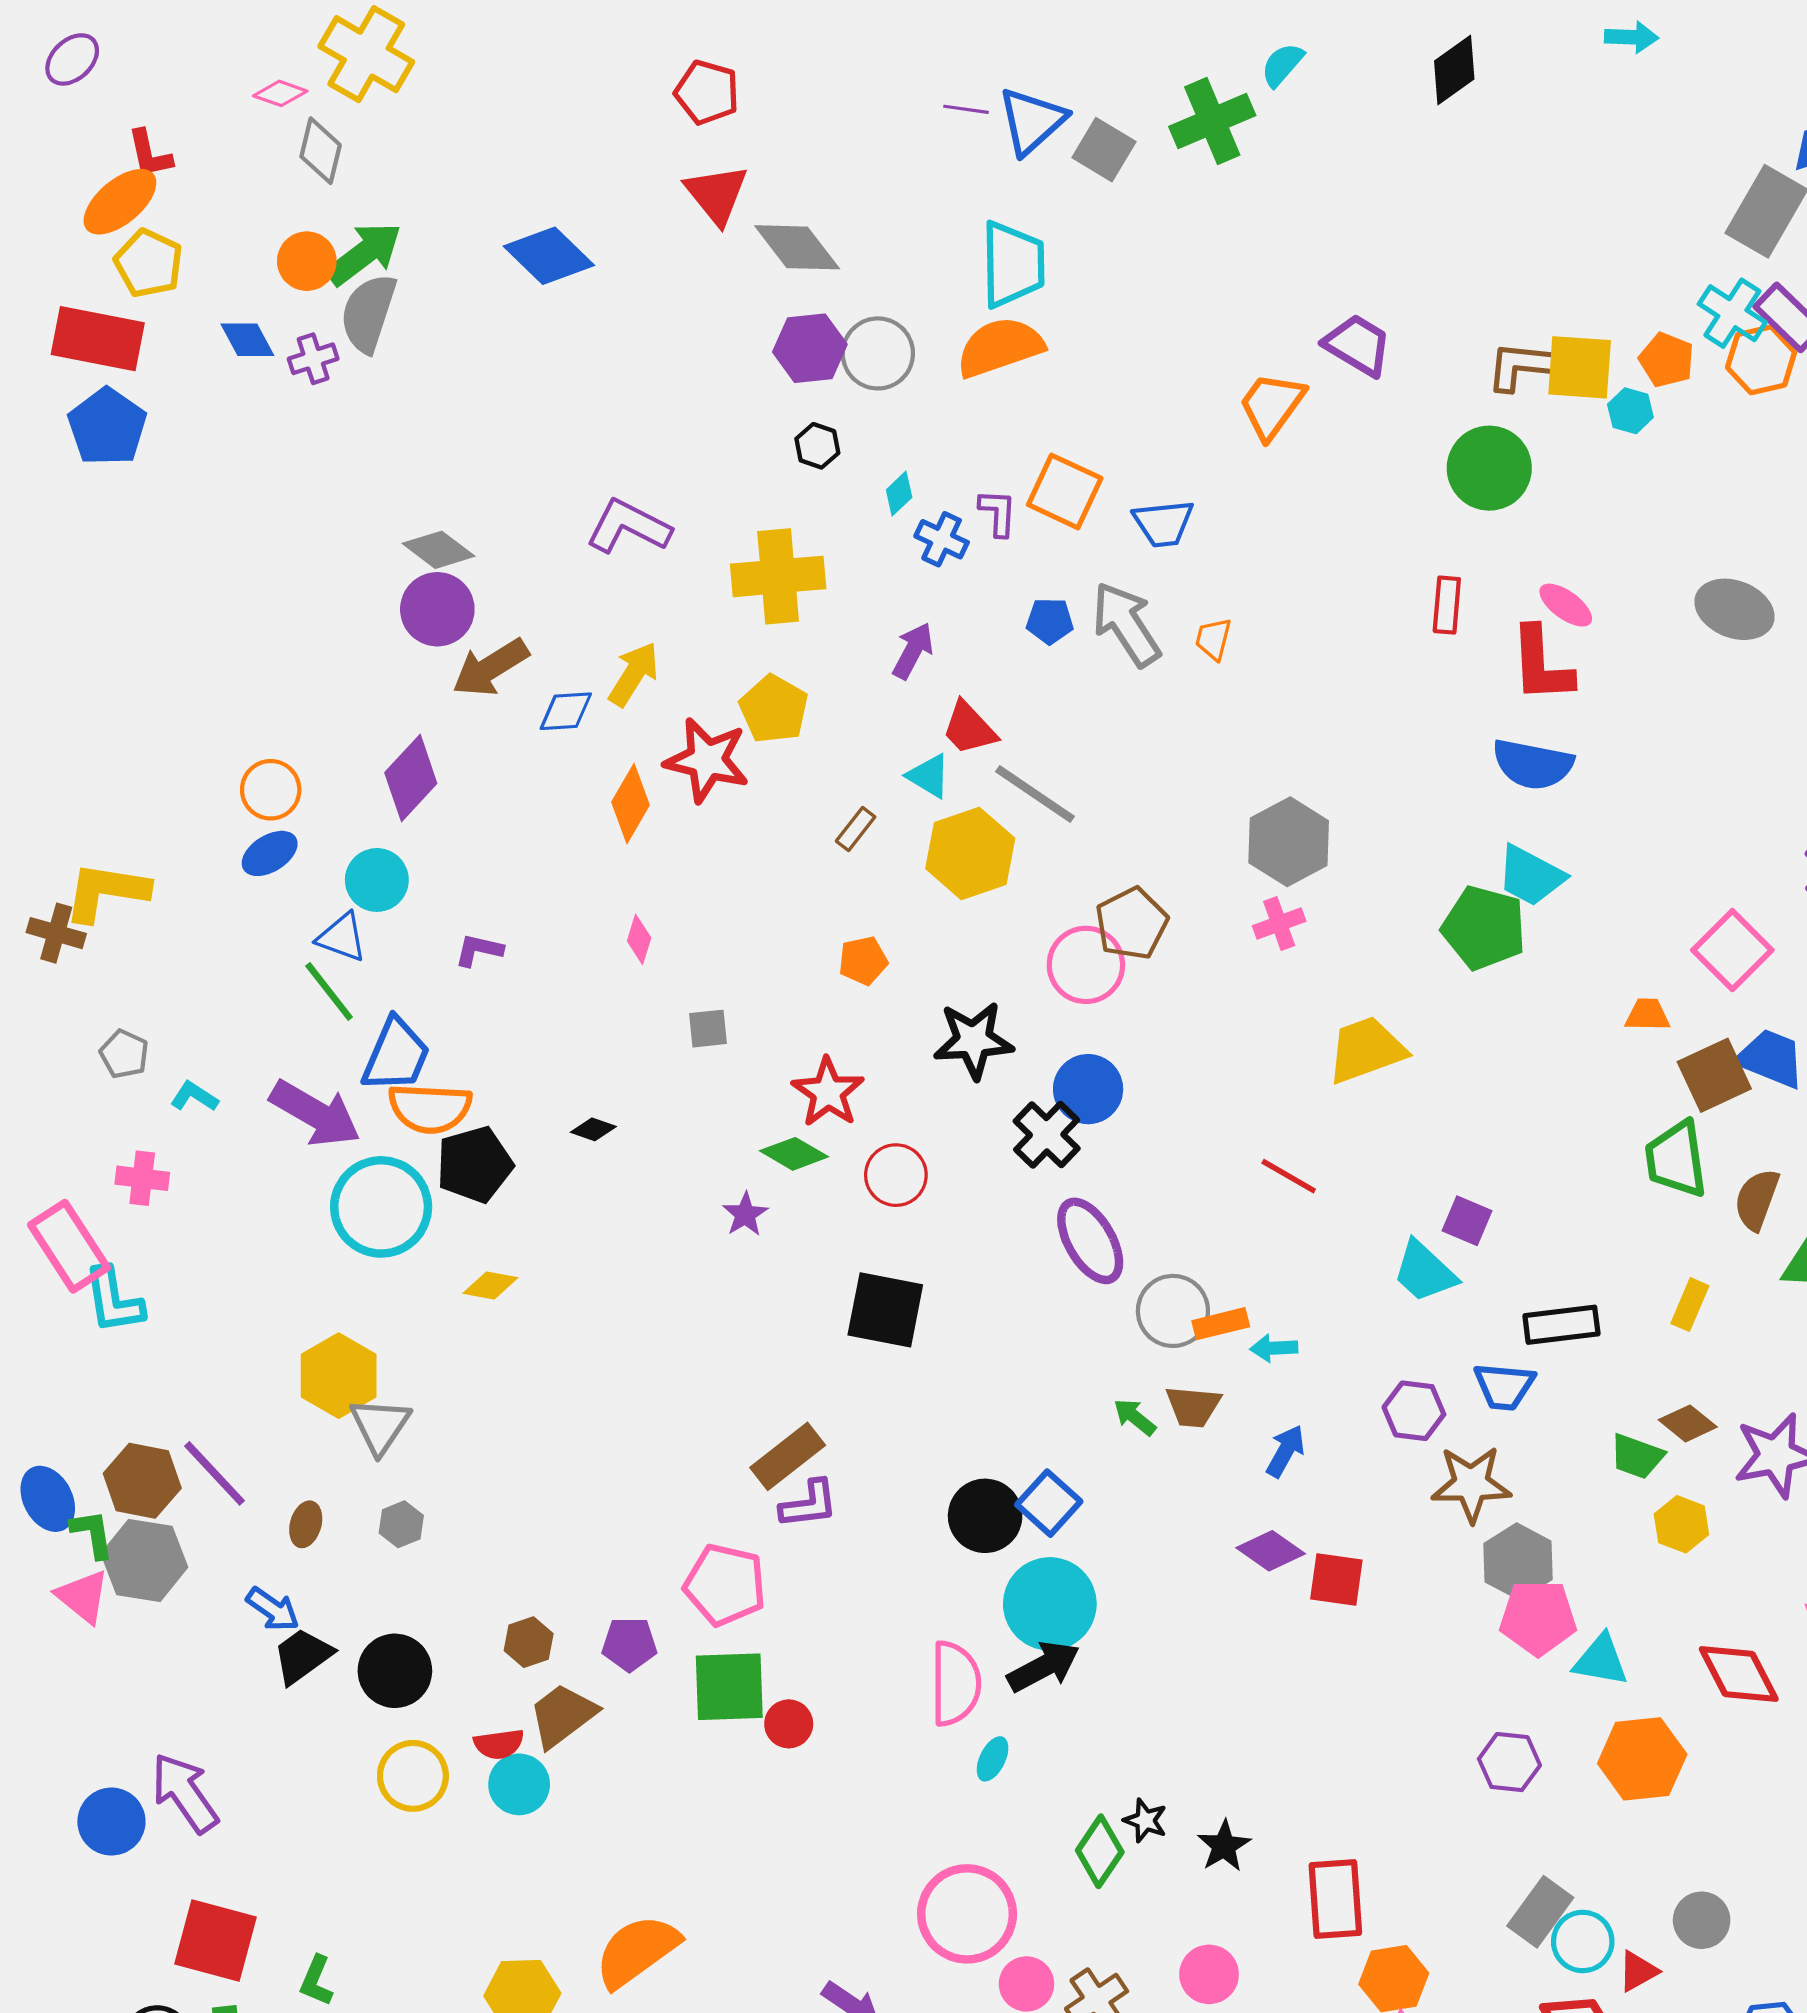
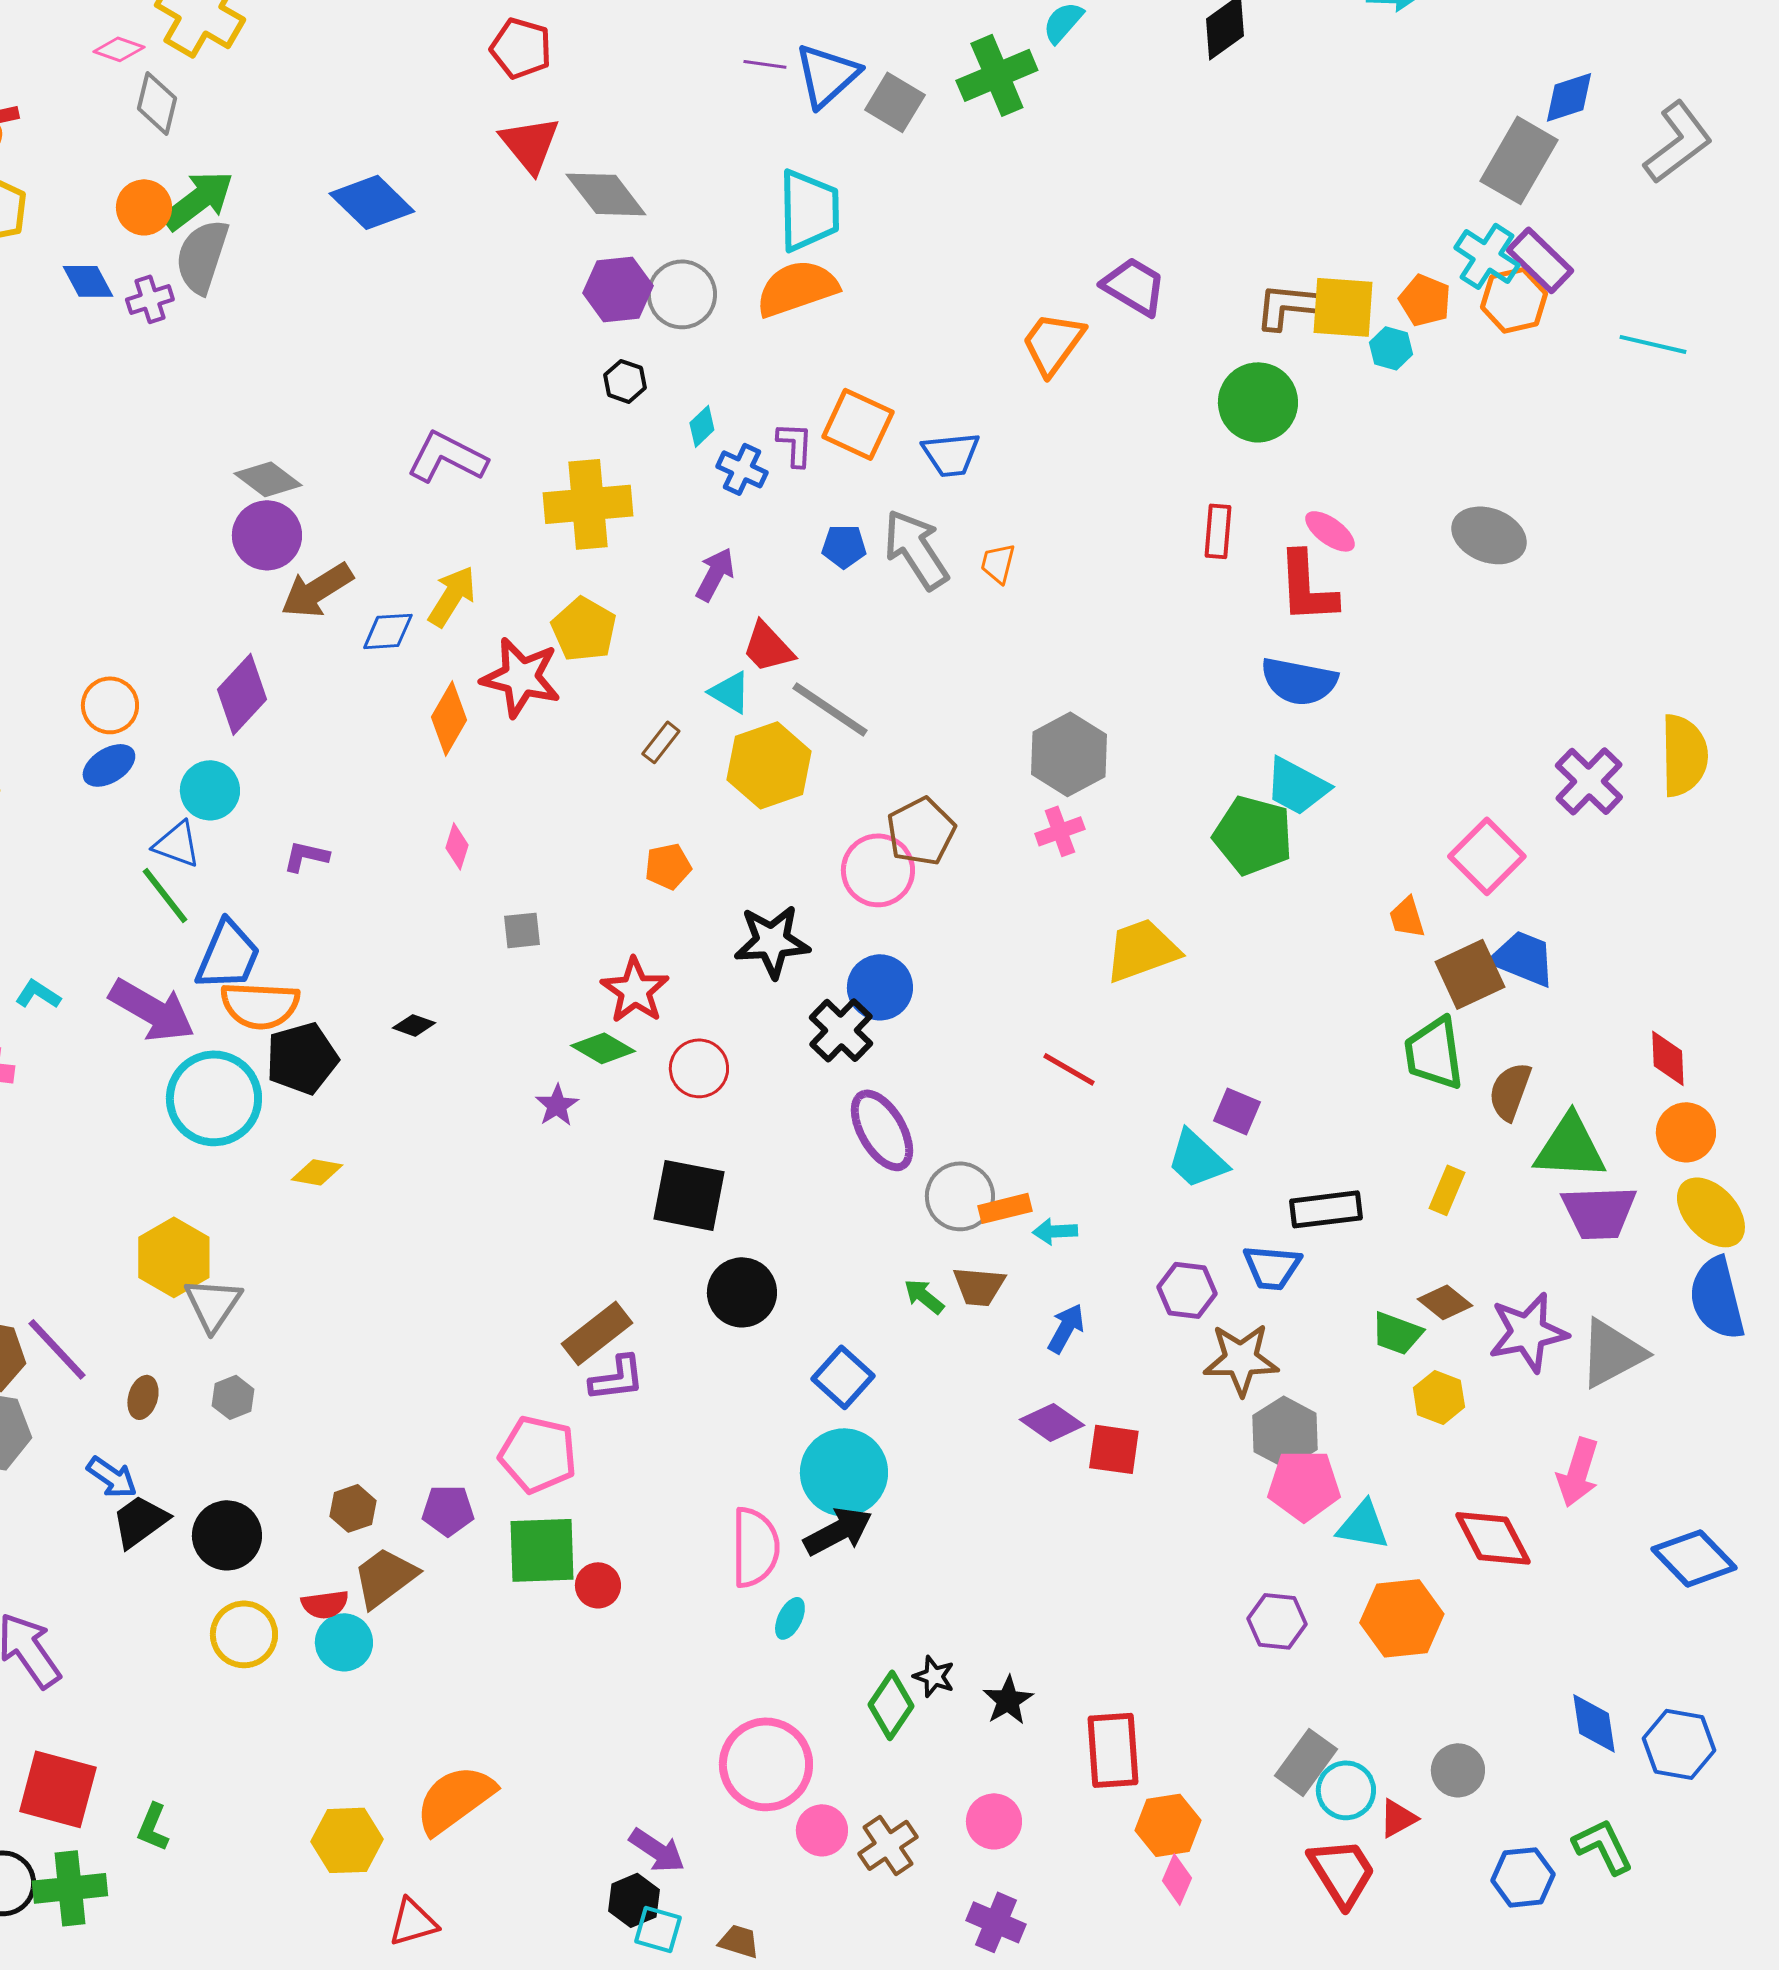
orange trapezoid: (1647, 1015) -> (1407, 917), turned -108
black circle: (985, 1516) -> (742, 1292), moved

